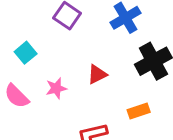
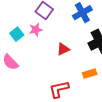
pink star: (56, 88) -> (36, 30), moved

